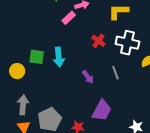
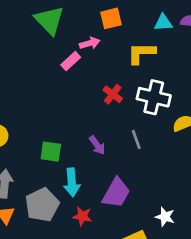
green square: (37, 57) -> (51, 152), moved
cyan arrow: (59, 57) -> (72, 182), moved

